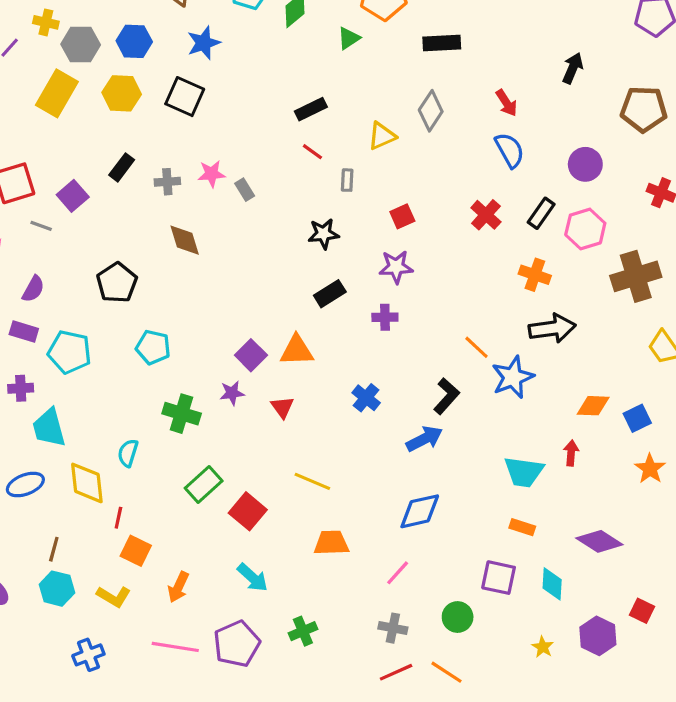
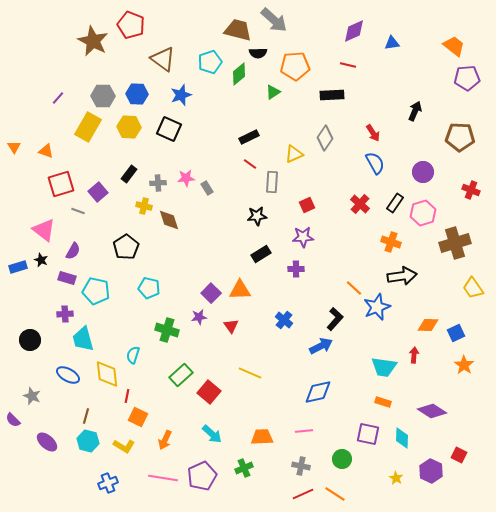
yellow cross: (46, 22) -> (144, 206), moved
gray rectangle: (347, 180) -> (272, 182), size x1.5
blue ellipse: (25, 485) -> (68, 375), turned 50
orange trapezoid: (331, 543) -> (262, 437), moved
pink line: (398, 573) -> (304, 431), turned 42

